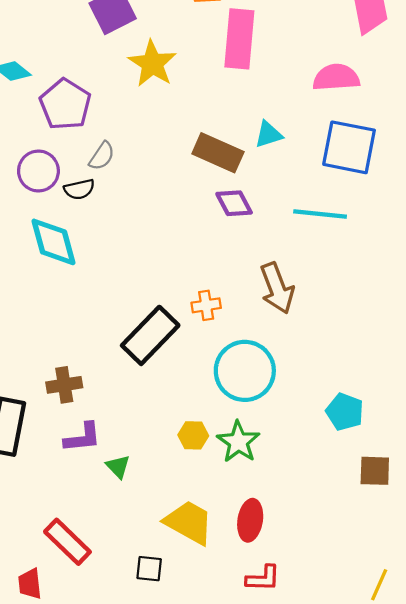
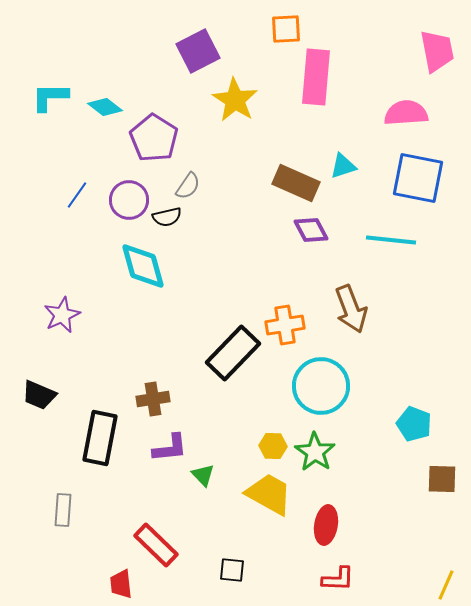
orange cross: (206, 305) -> (285, 325), size x1.4
yellow trapezoid: (189, 522) -> (269, 494), moved

